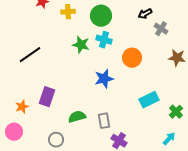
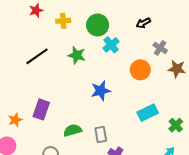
gray cross: (161, 29) -> (160, 48), moved
cyan cross: (104, 40) -> (111, 45), moved, turned 35
black line: (30, 55) -> (37, 56), moved
orange circle: (132, 58) -> (140, 70), moved

